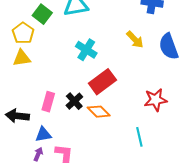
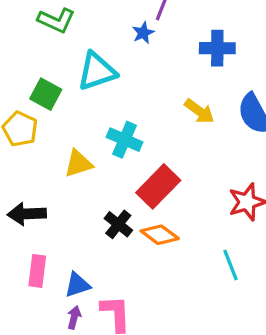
yellow triangle: (22, 58) -> (78, 164), moved
pink rectangle: (48, 102) -> (37, 271), moved
black arrow: (17, 116) -> (27, 214), moved

